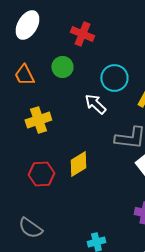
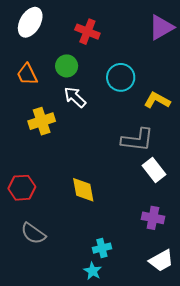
white arrow: (95, 104) -> (75, 97), moved
yellow diamond: (78, 164) -> (83, 190), moved, turned -68
red hexagon: (41, 174) -> (22, 188), moved

